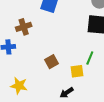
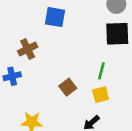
green line: (90, 58) -> (101, 71), moved

